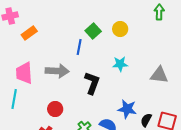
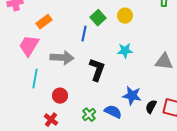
orange rectangle: (29, 33) -> (44, 22), moved
pink trapezoid: (24, 73) -> (29, 46), moved, turned 35
cyan line: (14, 99) -> (35, 79), moved

